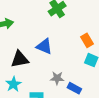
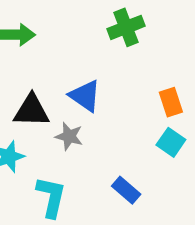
gray star: (57, 78) -> (69, 136), moved

